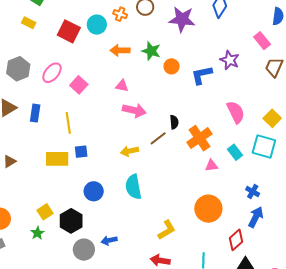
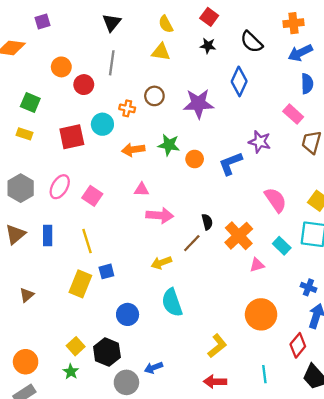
red square: (69, 31) -> (72, 137), turned -30
yellow rectangle: (57, 159) -> (80, 284), turned -60

